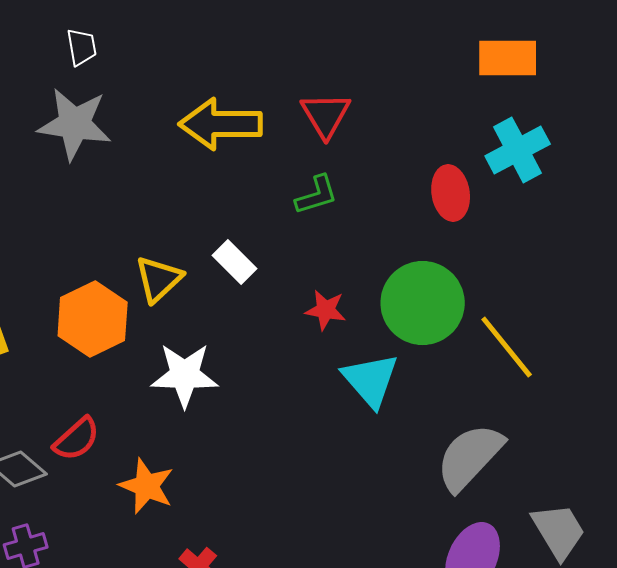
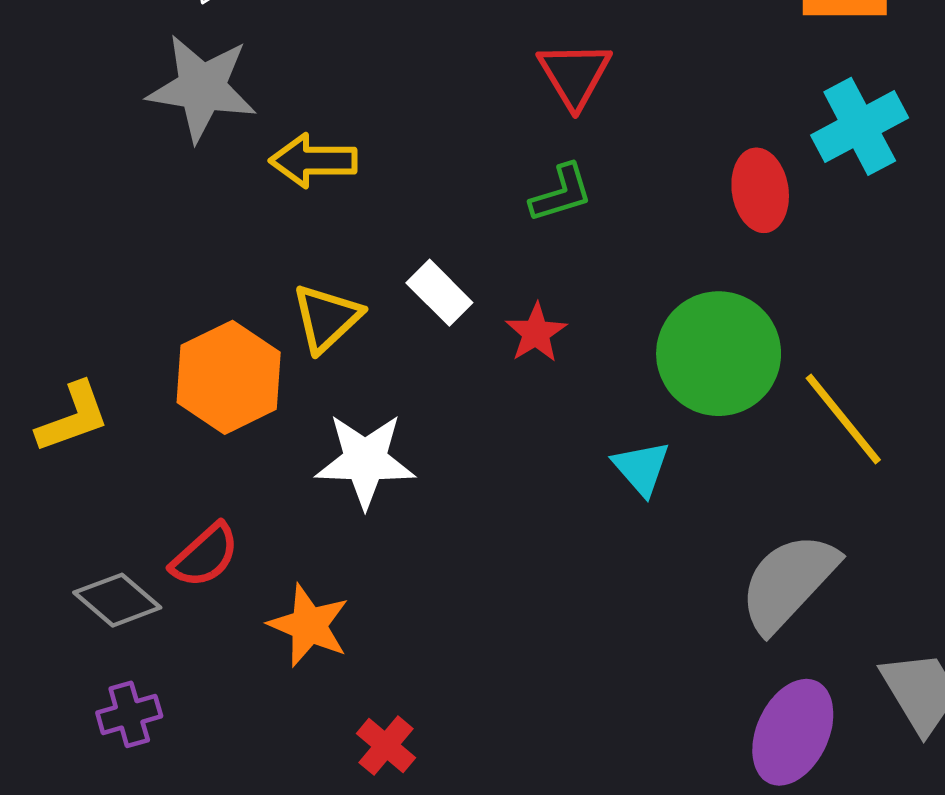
yellow arrow: (221, 124) -> (313, 161), moved, size x0.7
red star: (326, 310) -> (536, 333), moved, turned 30
cyan triangle: (371, 380) -> (641, 468), size x0.7

